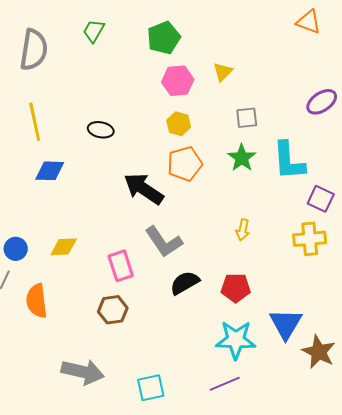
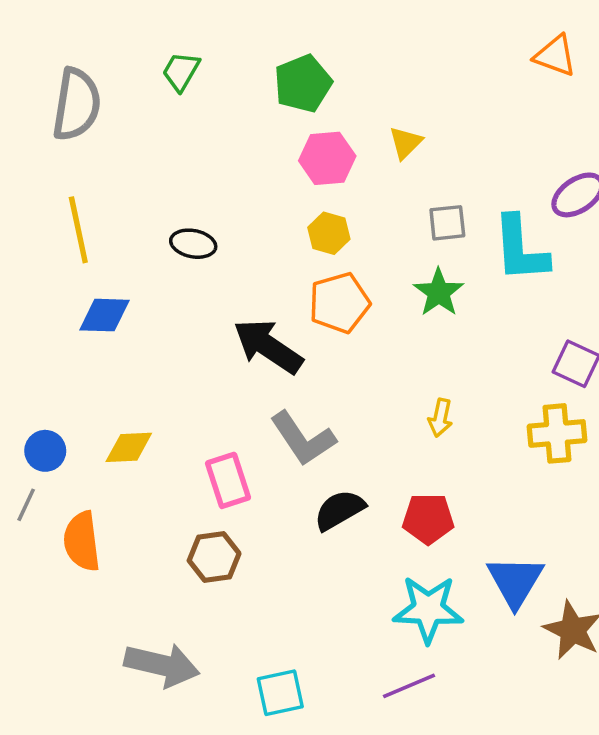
cyan L-shape: (289, 161) -> (520, 249), moved

